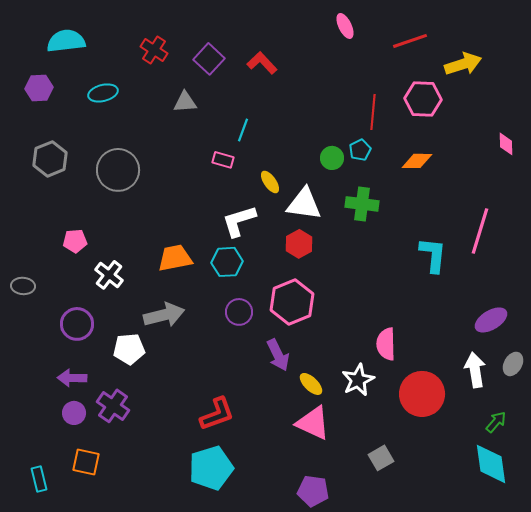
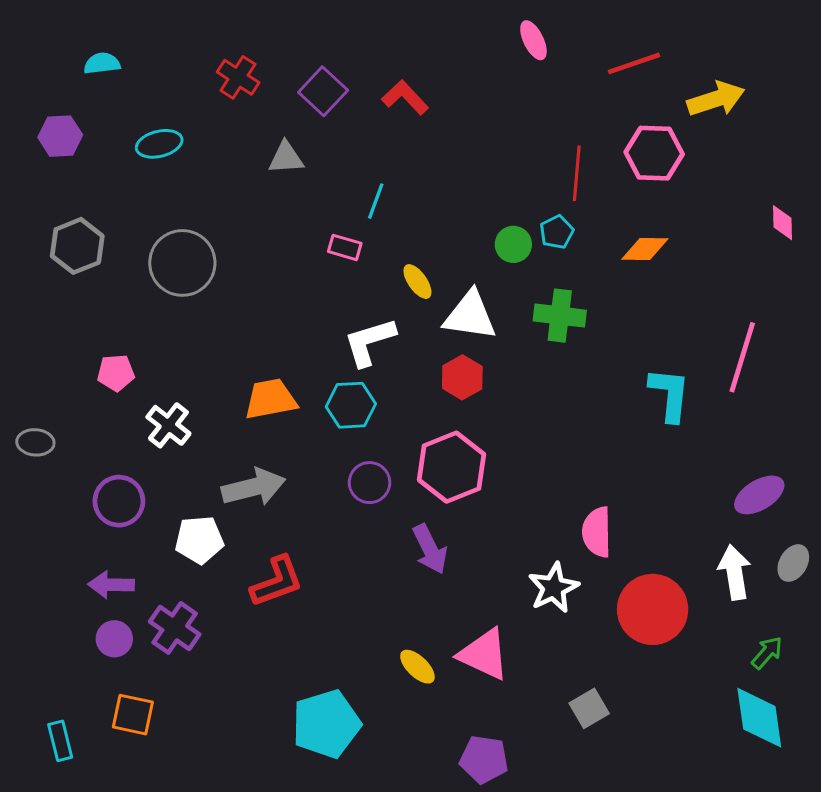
cyan semicircle: (66, 41) -> (102, 63), size x0.6
yellow ellipse: (311, 384) -> (417, 667), moved
red L-shape: (217, 414) -> (277, 582), moved

